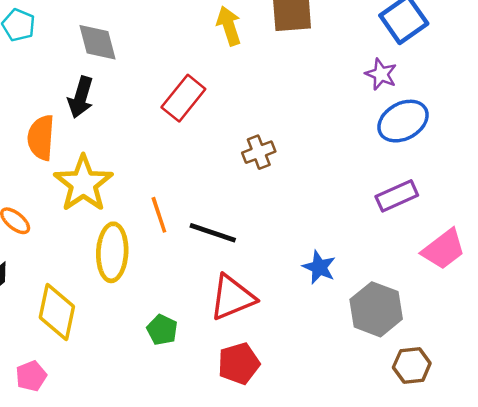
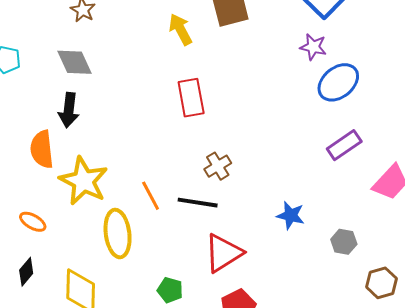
red rectangle: (183, 98) -> (191, 98), moved, turned -39
brown cross: (259, 152) -> (218, 166), moved
gray hexagon: (376, 309) -> (344, 242), size x0.6

